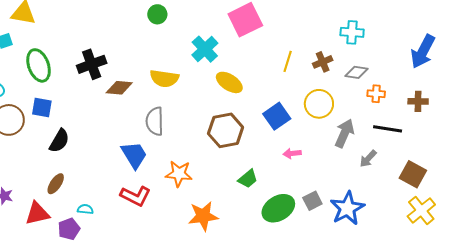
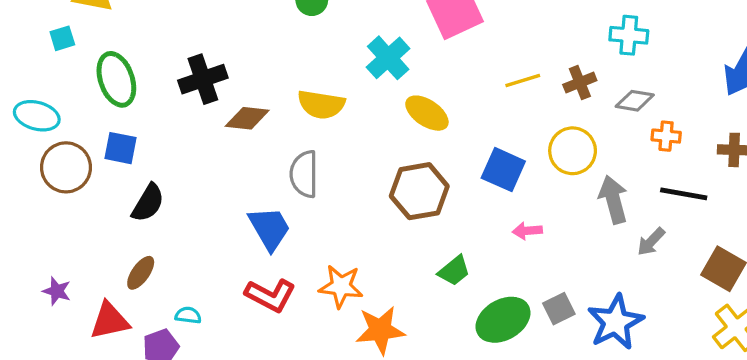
yellow line: (288, 61) -> (523, 80), turned 55
blue square: (277, 116) -> (503, 170), turned -32
gray arrow: (345, 133) -> (613, 200), turned -40
orange star: (179, 174) -> (341, 286), moved

